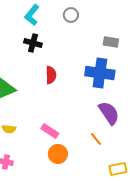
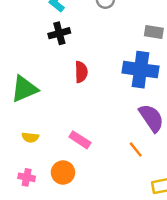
black cross: (33, 43) -> (59, 33), turned -30
orange circle: (58, 154) -> (63, 173), moved

